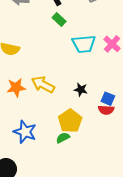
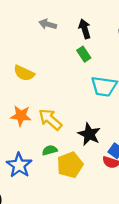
black star: (81, 90) -> (89, 134), size x1.5
green semicircle: (63, 138) -> (50, 150), moved

